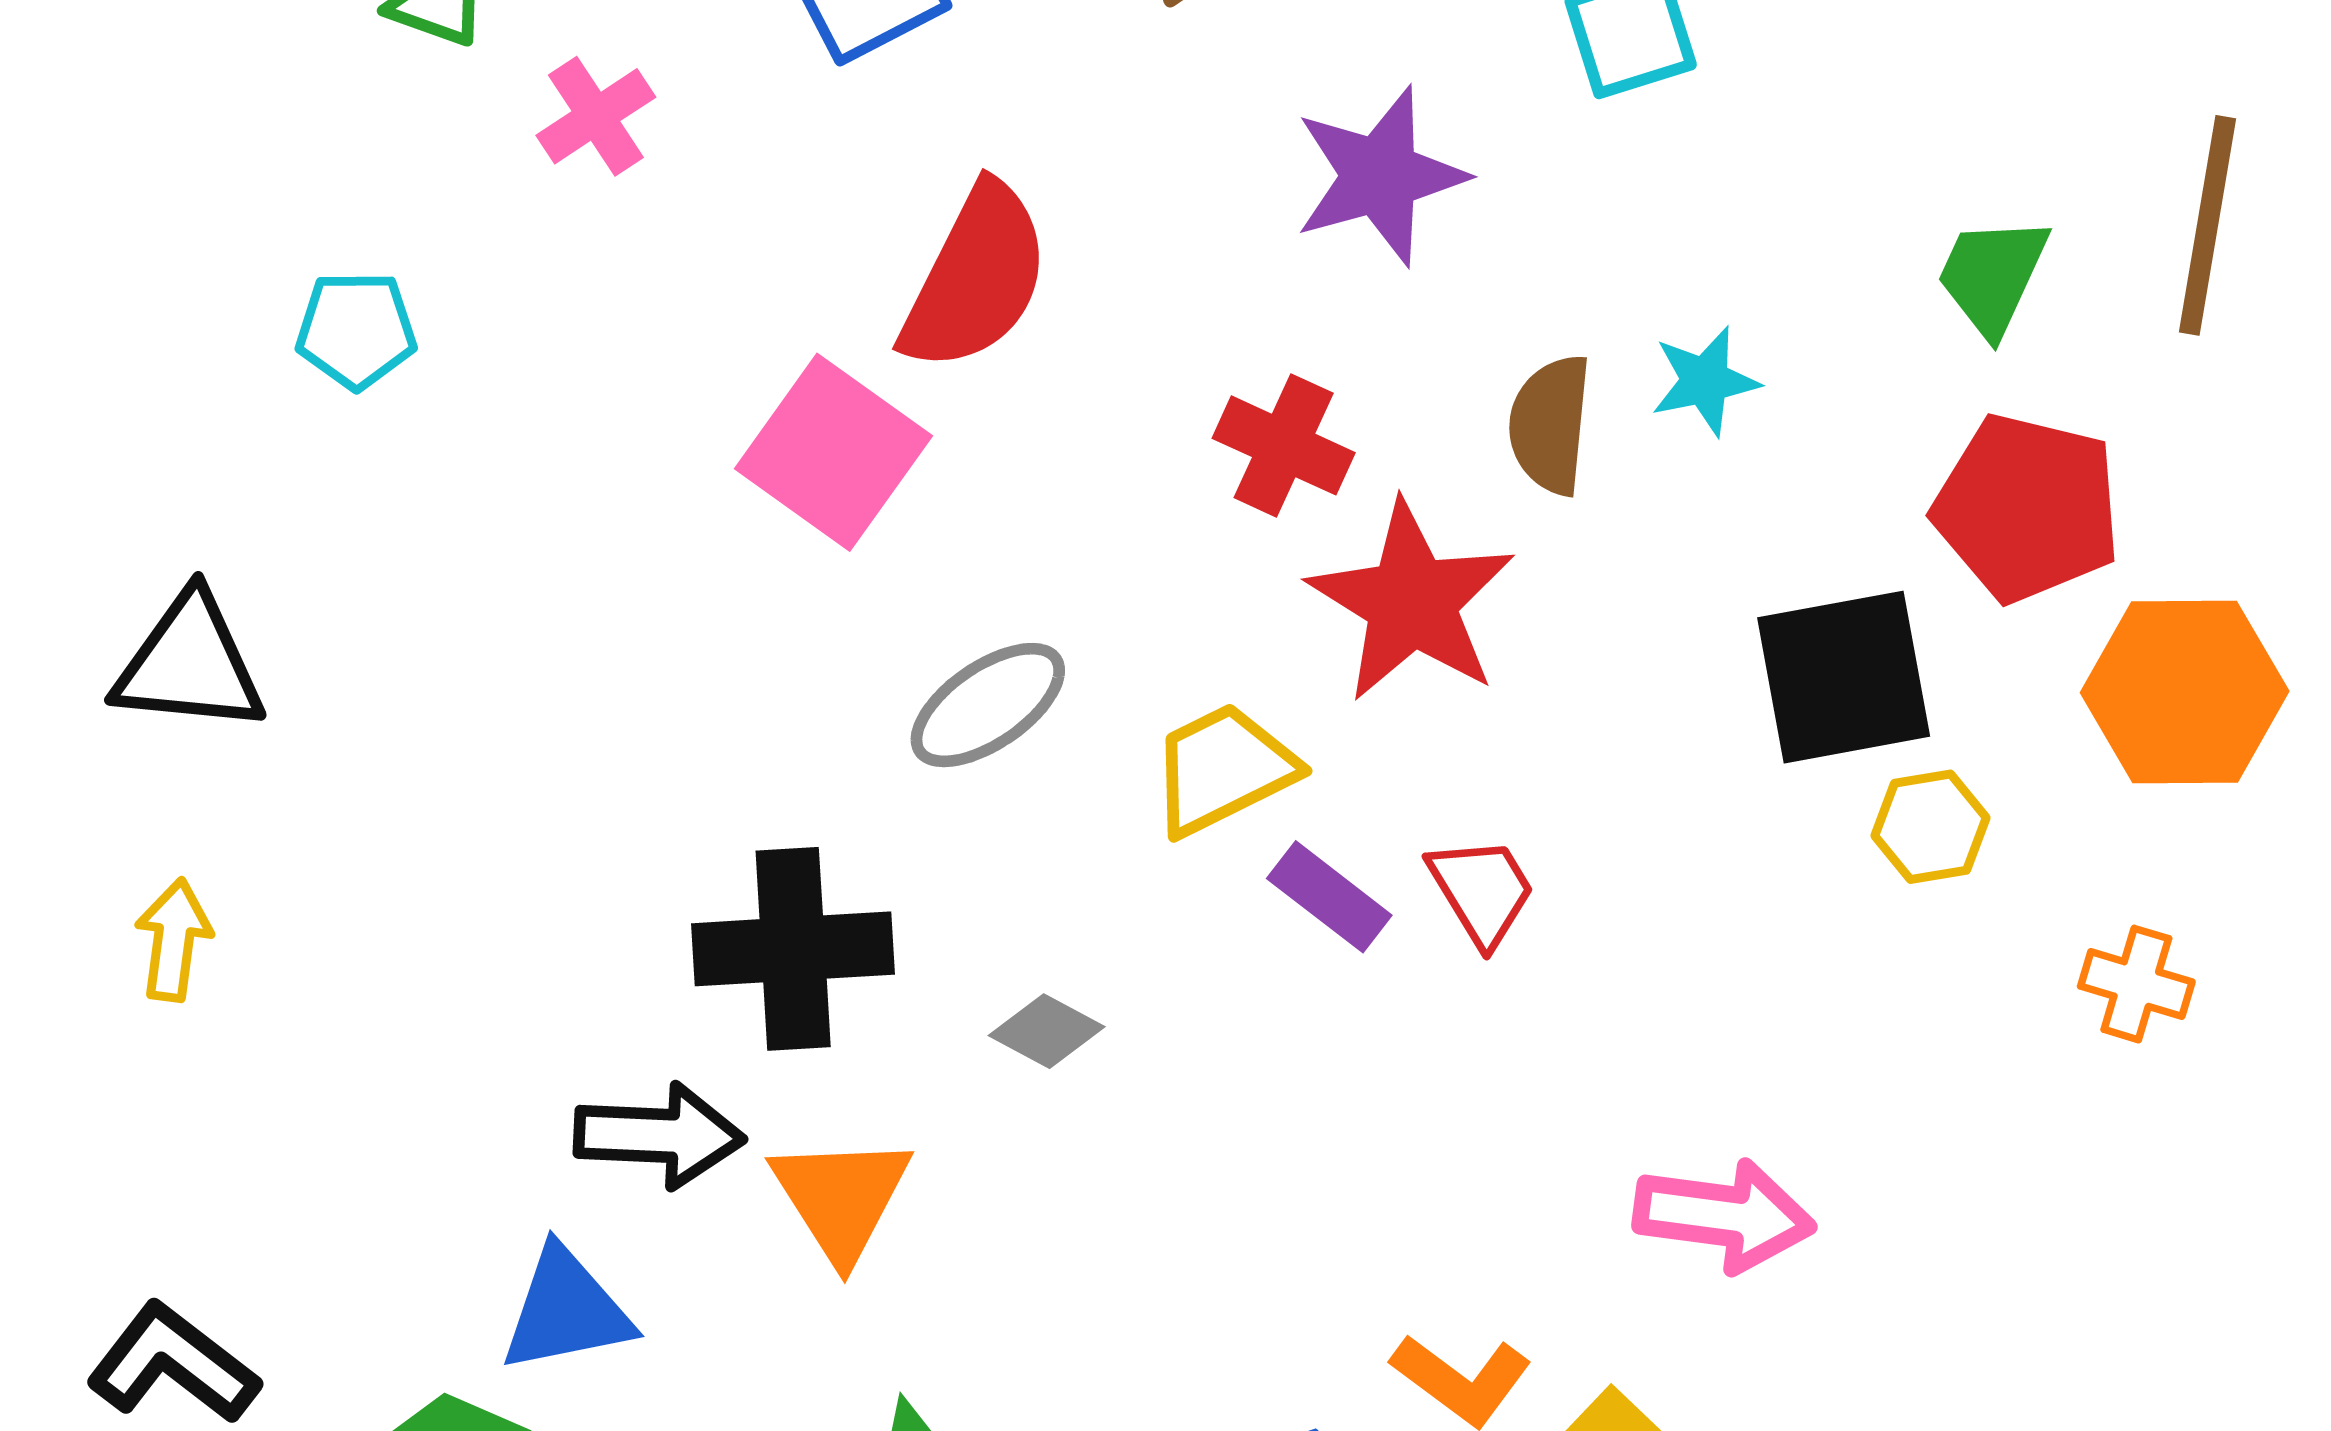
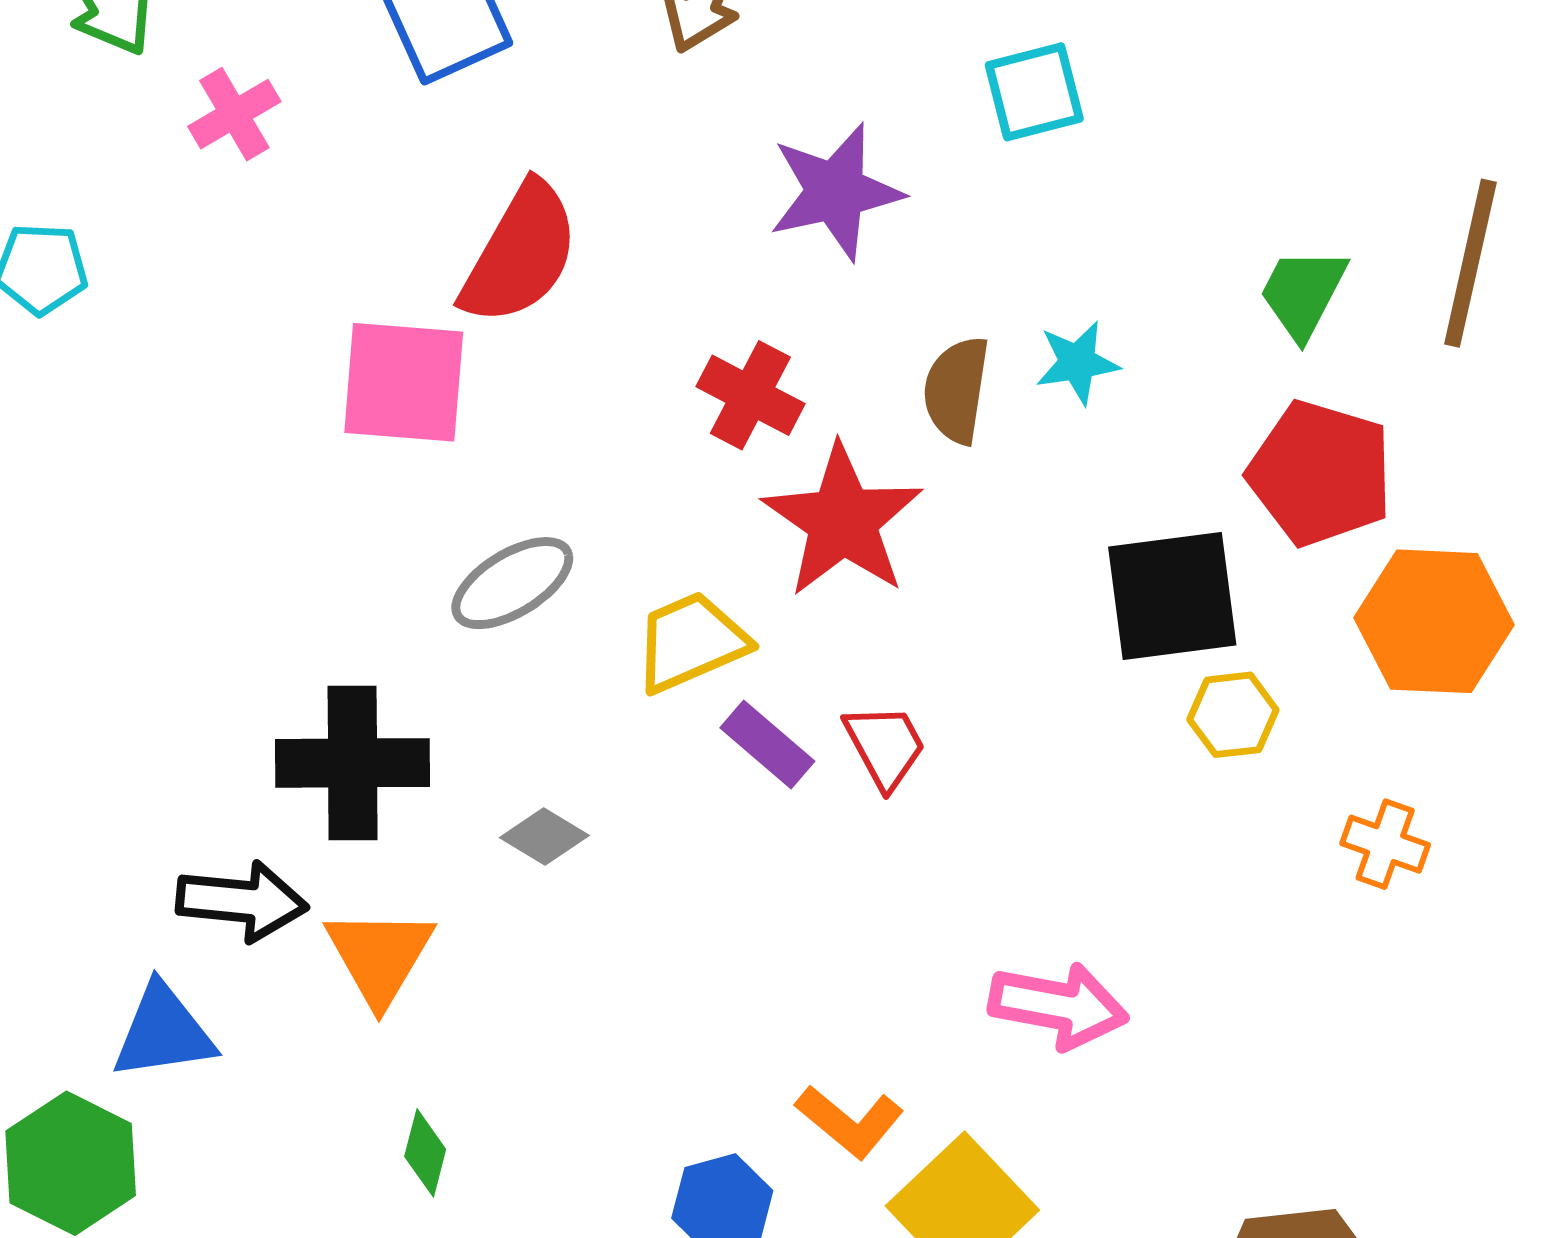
pink square: (833, 452) -> (404, 382), turned -34

